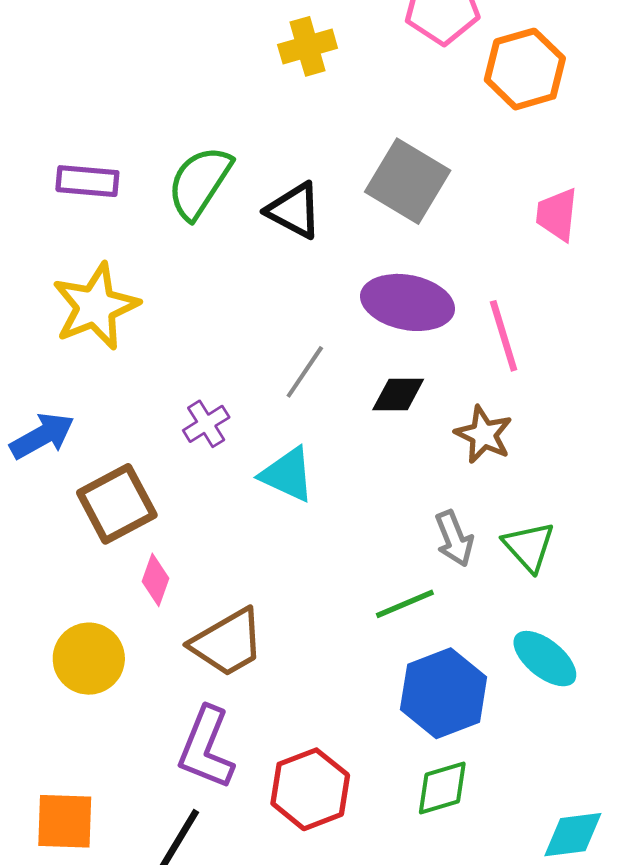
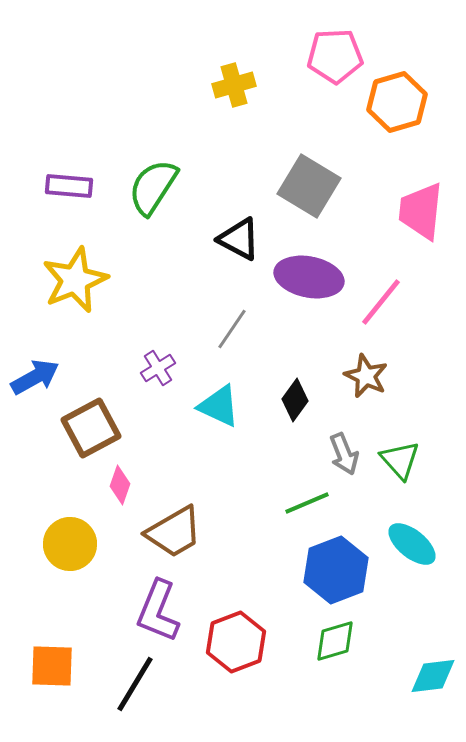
black triangle: (294, 210) -> (239, 239), moved
pink trapezoid: (557, 214) -> (421, 211), size x1.4
pink line: (504, 336) -> (381, 302), turned 56
black diamond: (398, 395) -> (295, 400), moved, turned -54

